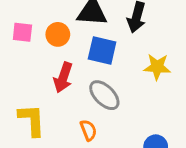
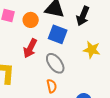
orange semicircle: (88, 130) -> (52, 86), moved

